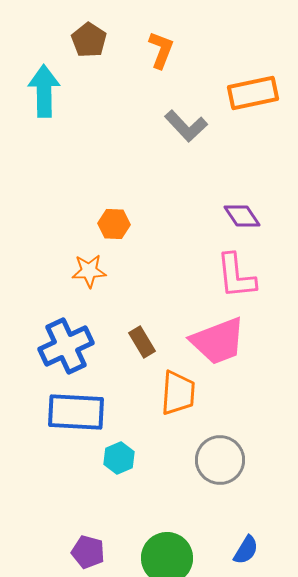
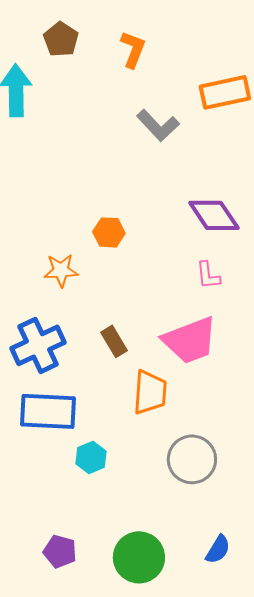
purple diamond: (242, 216) -> (214, 215), size x1.4
orange hexagon: (114, 224) -> (109, 232), moved
pink L-shape: (236, 276) -> (208, 275), size x0.6

